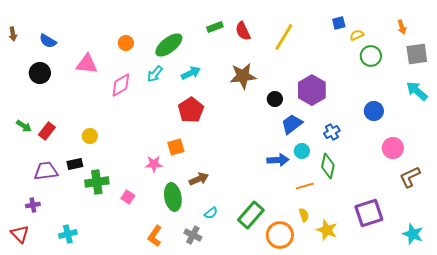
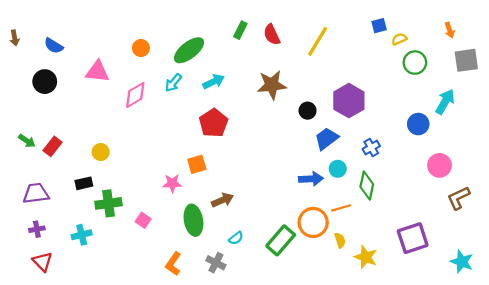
green rectangle: (215, 27) -> (240, 30), turned -42
cyan arrow: (417, 91) -> (445, 102), moved, turned 80
purple trapezoid: (46, 171) -> (36, 193), moved
red triangle: (20, 234) -> (42, 262), moved
cyan cross: (68, 234) -> (82, 235), moved
orange circle: (280, 235) -> (313, 222), moved

